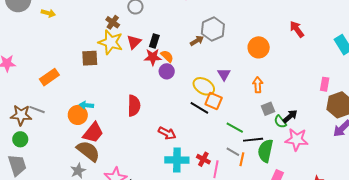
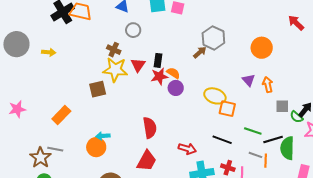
purple triangle: (224, 74) -> (249, 80), moved
black line: (199, 108) -> (222, 140), moved
gray square: (268, 109) -> (282, 106), turned 32
brown star: (21, 115) -> (40, 158), turned -30
red trapezoid: (93, 133) -> (147, 161), moved

